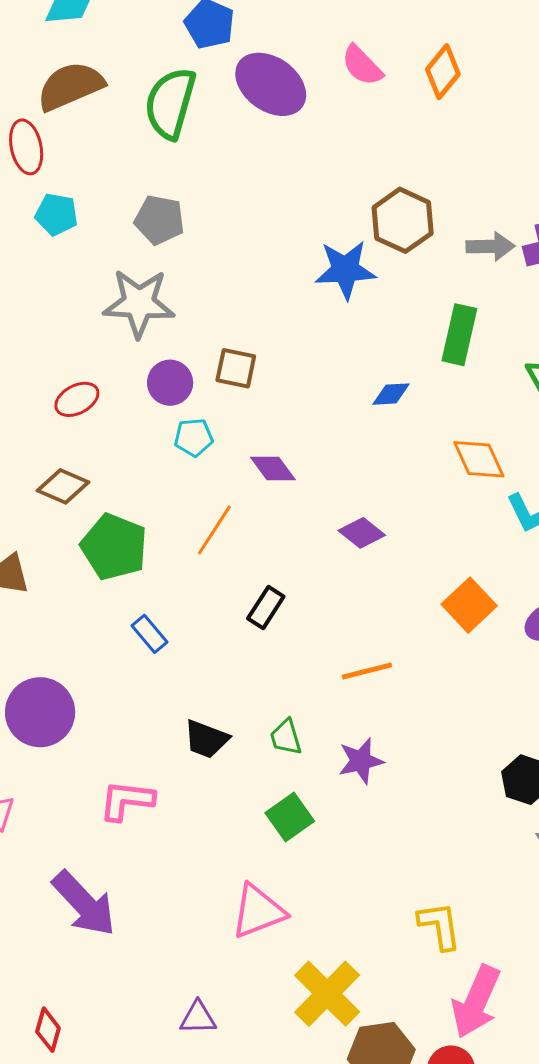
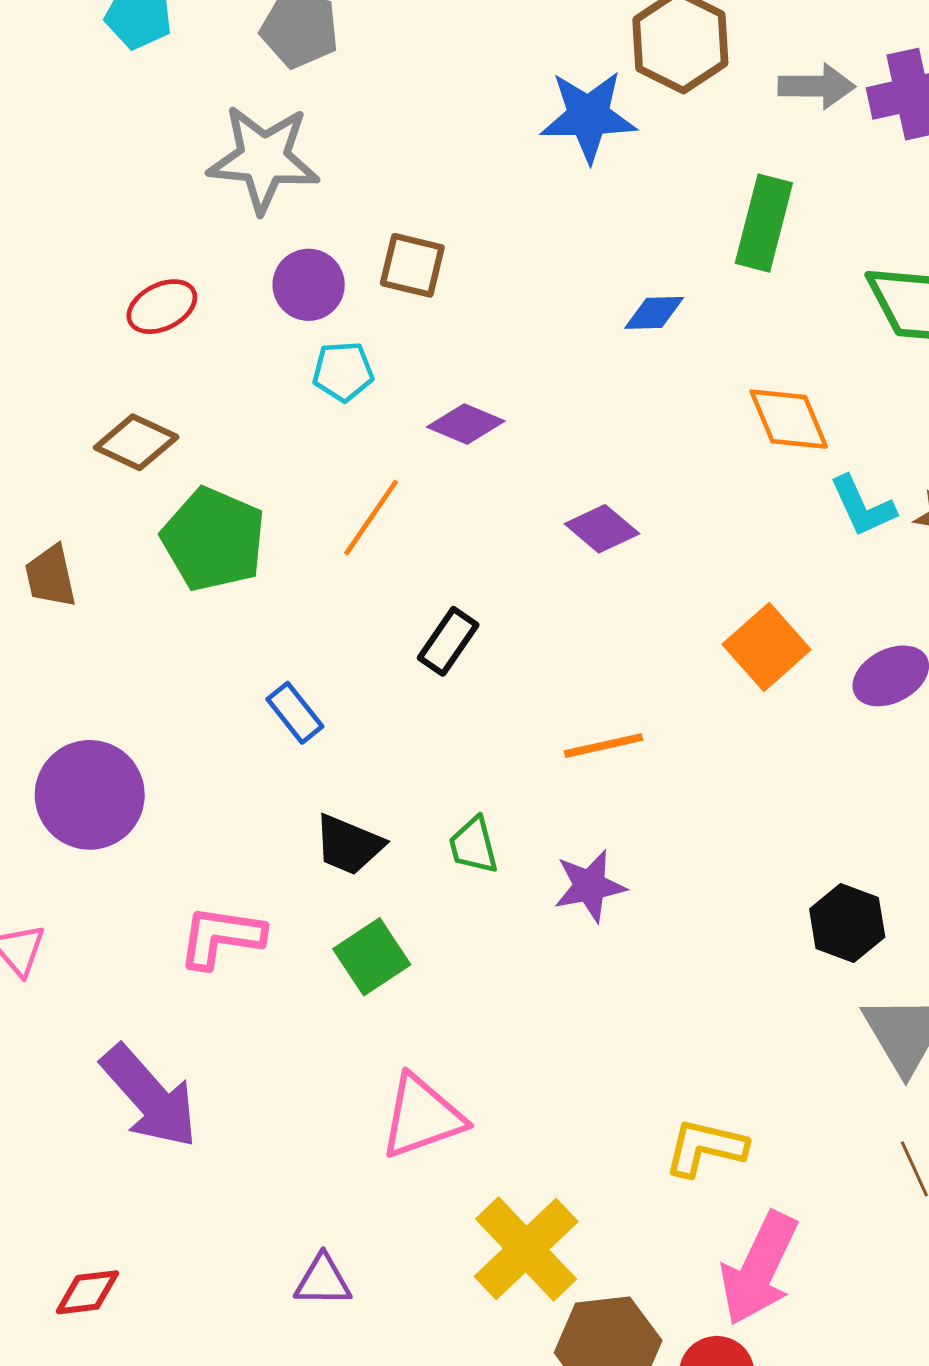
purple diamond: (273, 469) -> (466, 424), turned -33
blue rectangle: (150, 634) -> (295, 713), moved
green square: (290, 817) -> (372, 957), moved
yellow L-shape: (440, 926) -> (705, 1148), turned -70
red diamond: (48, 1030) -> (87, 1292), turned 66

